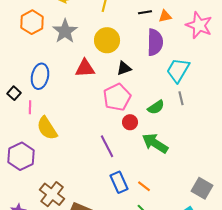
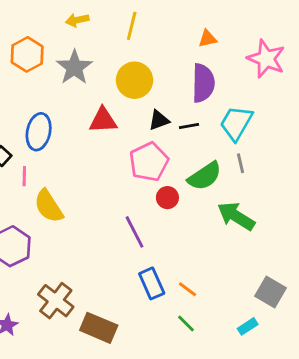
black line: (145, 12) -> (189, 126), moved
orange triangle: (165, 16) -> (208, 39), moved
green semicircle: (156, 107) -> (205, 176), size x1.4
green arrow: (155, 143) -> (236, 216), moved

